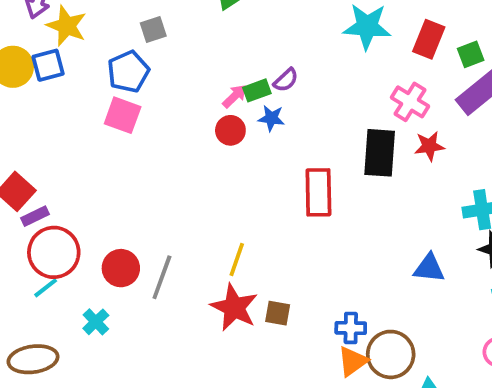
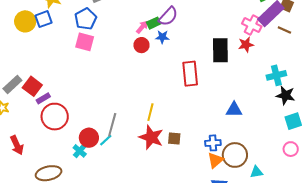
purple semicircle: (286, 80) -> (168, 16), size x1.5
pink cross: (410, 102) -> (252, 25), moved
red circle: (121, 268) -> (89, 138), moved
blue triangle: (429, 268) -> (234, 110), moved
cyan line: (46, 288) -> (106, 140), moved

